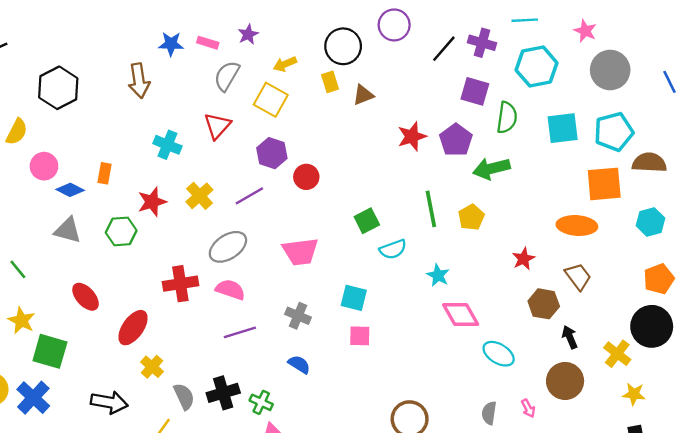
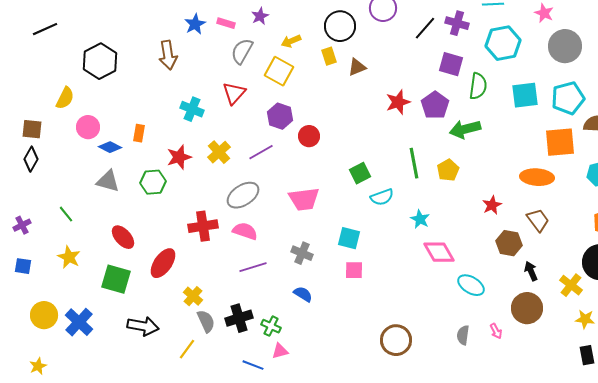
blue star: (171, 44) -> (195, 24), turned -30
green square: (50, 351) -> (116, 279), moved
yellow cross: (152, 367) -> (193, 296), moved

